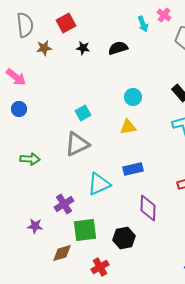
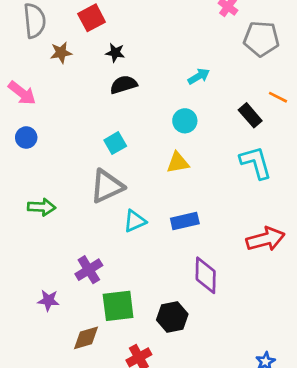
cyan arrow: (143, 24) -> (199, 76), moved, turned -98
black semicircle: (118, 48) -> (124, 85), moved
cyan triangle: (99, 184) -> (135, 221), moved, size x0.7

